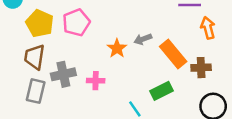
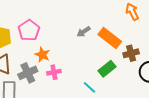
orange star: (117, 48) -> (42, 55), moved
brown cross: (201, 68) -> (131, 53), moved

